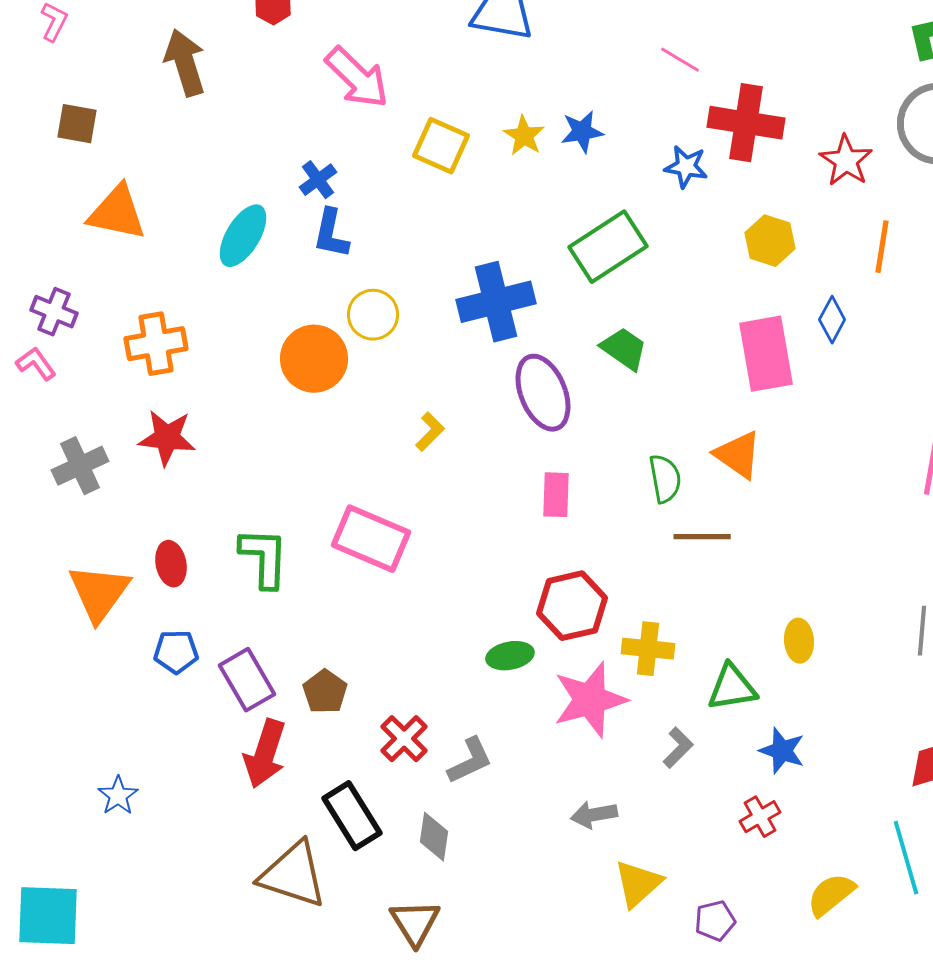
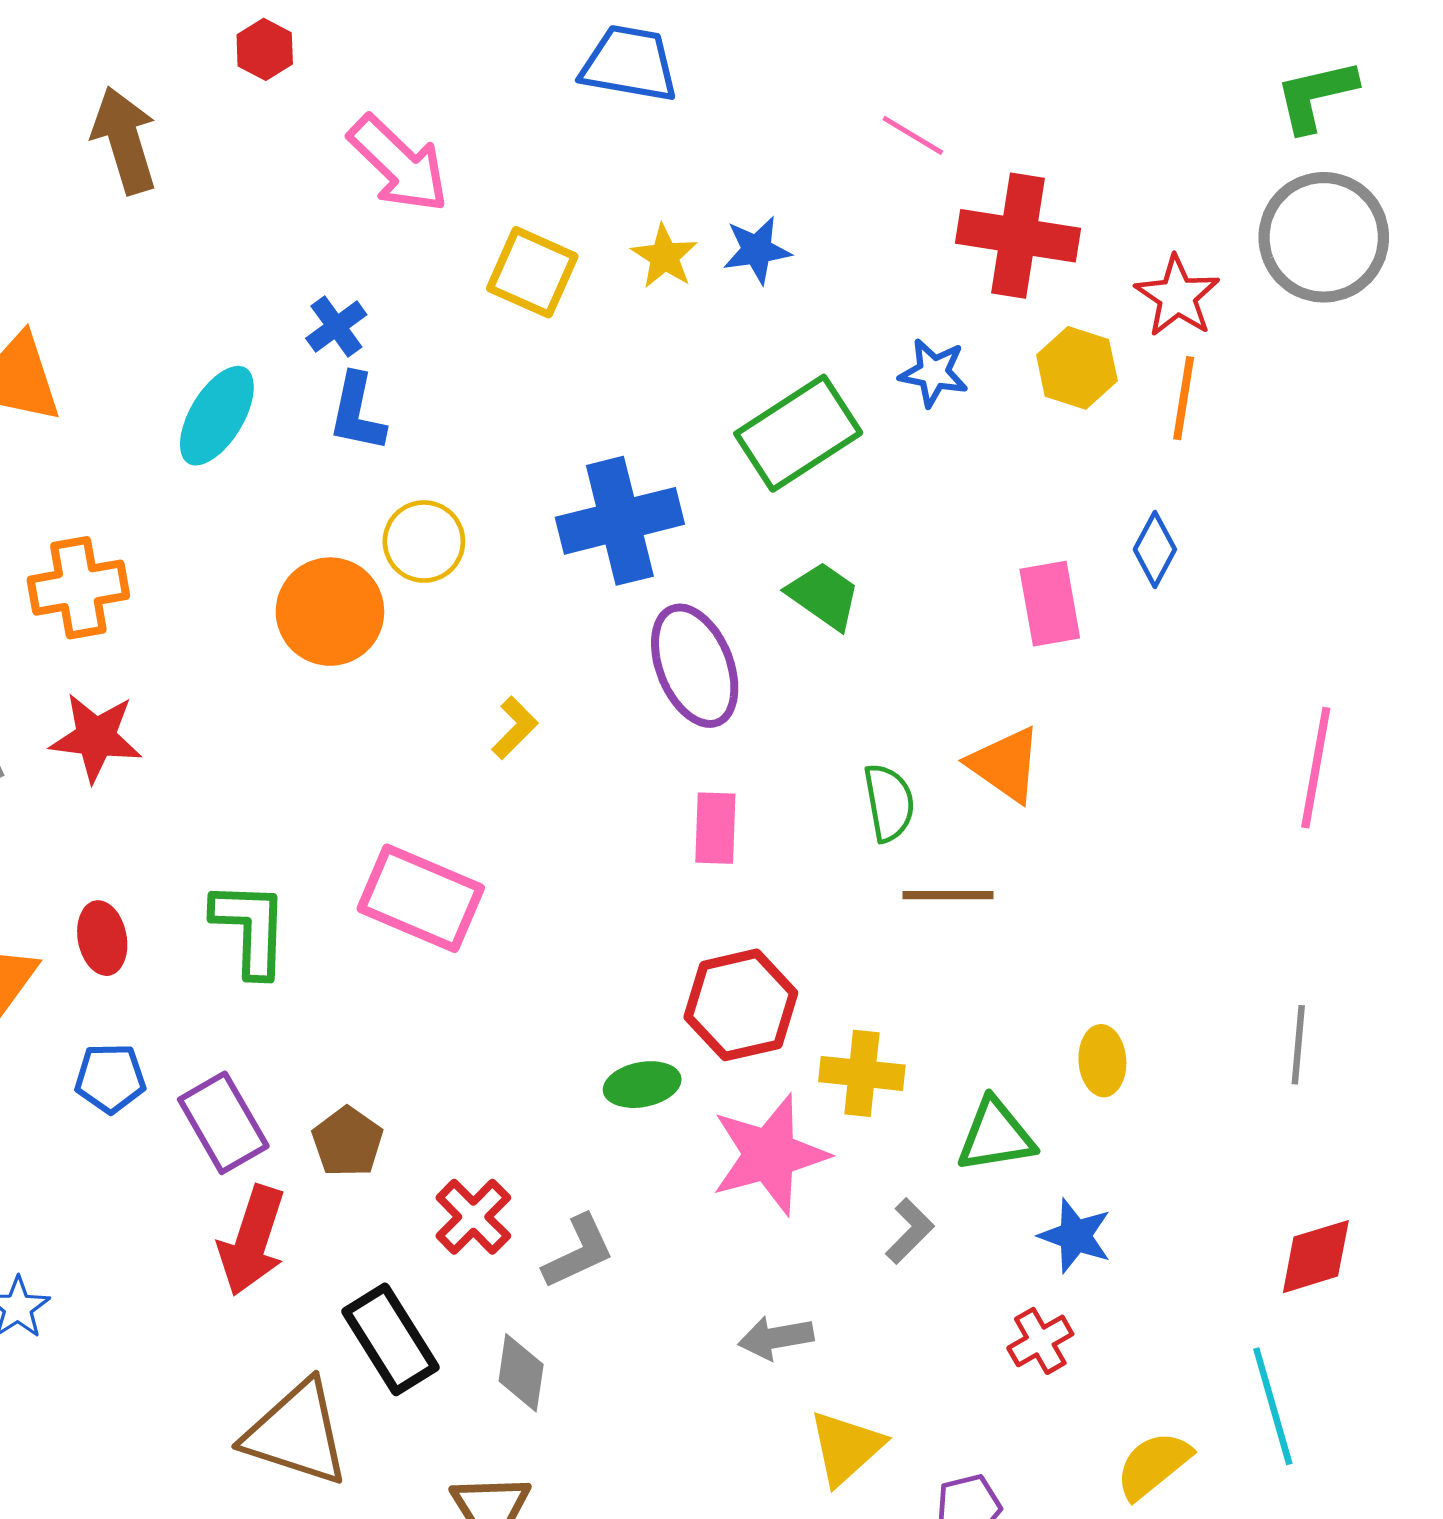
blue star: (686, 167) -> (934, 373), moved
yellow hexagon: (770, 241) -> (1077, 368), moved
orange line: (882, 247) -> (1184, 398), moved
pink rectangle: (766, 354) -> (1050, 604), size x0.7

